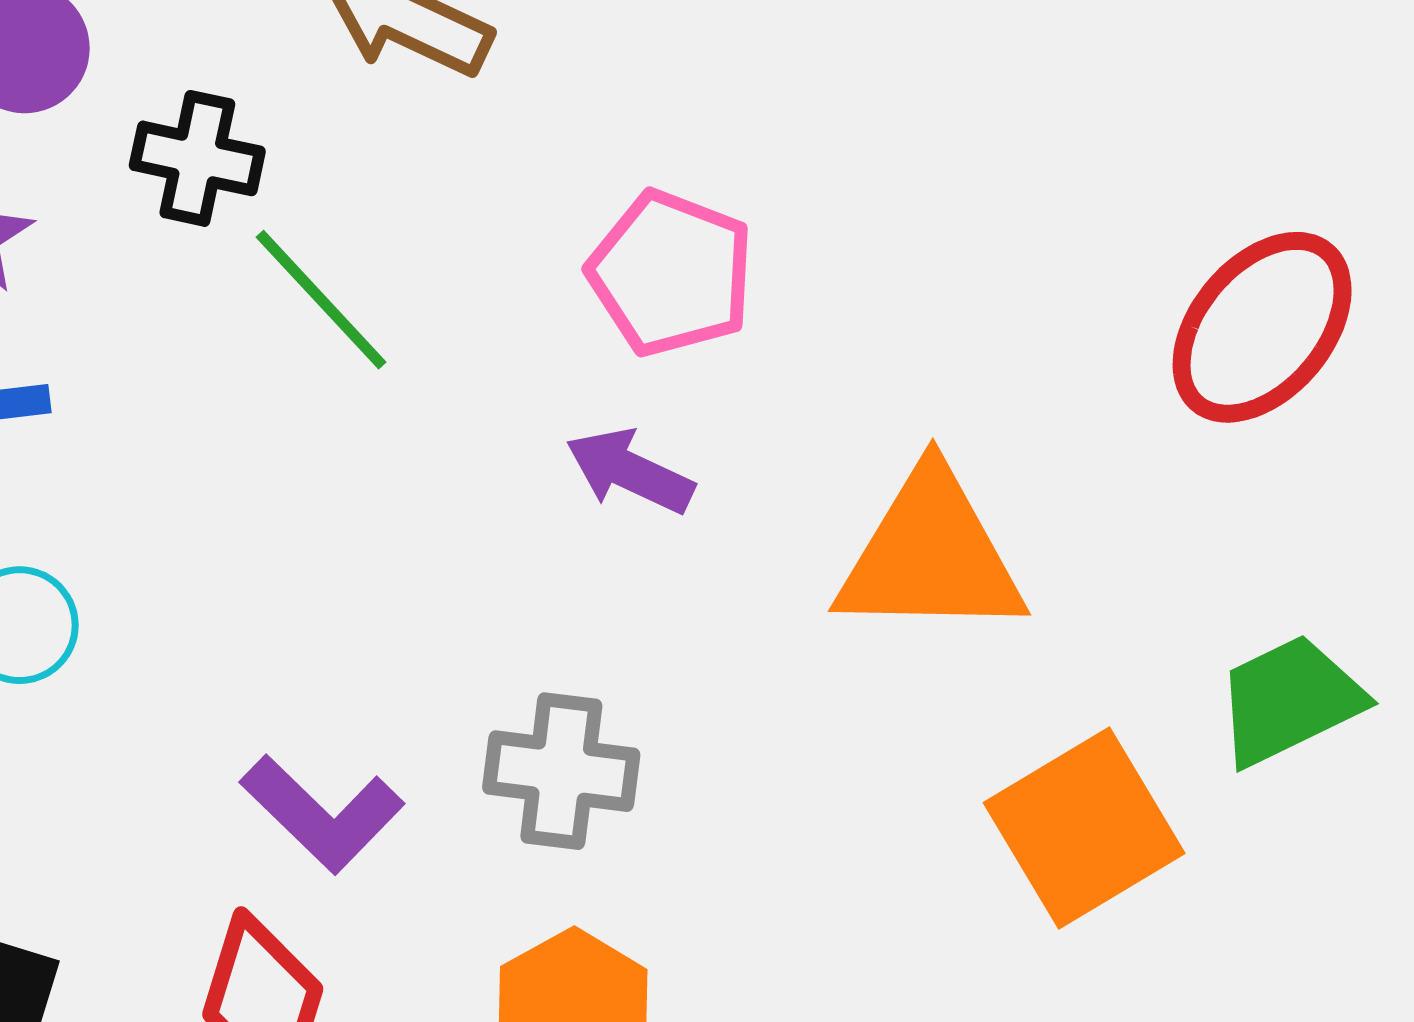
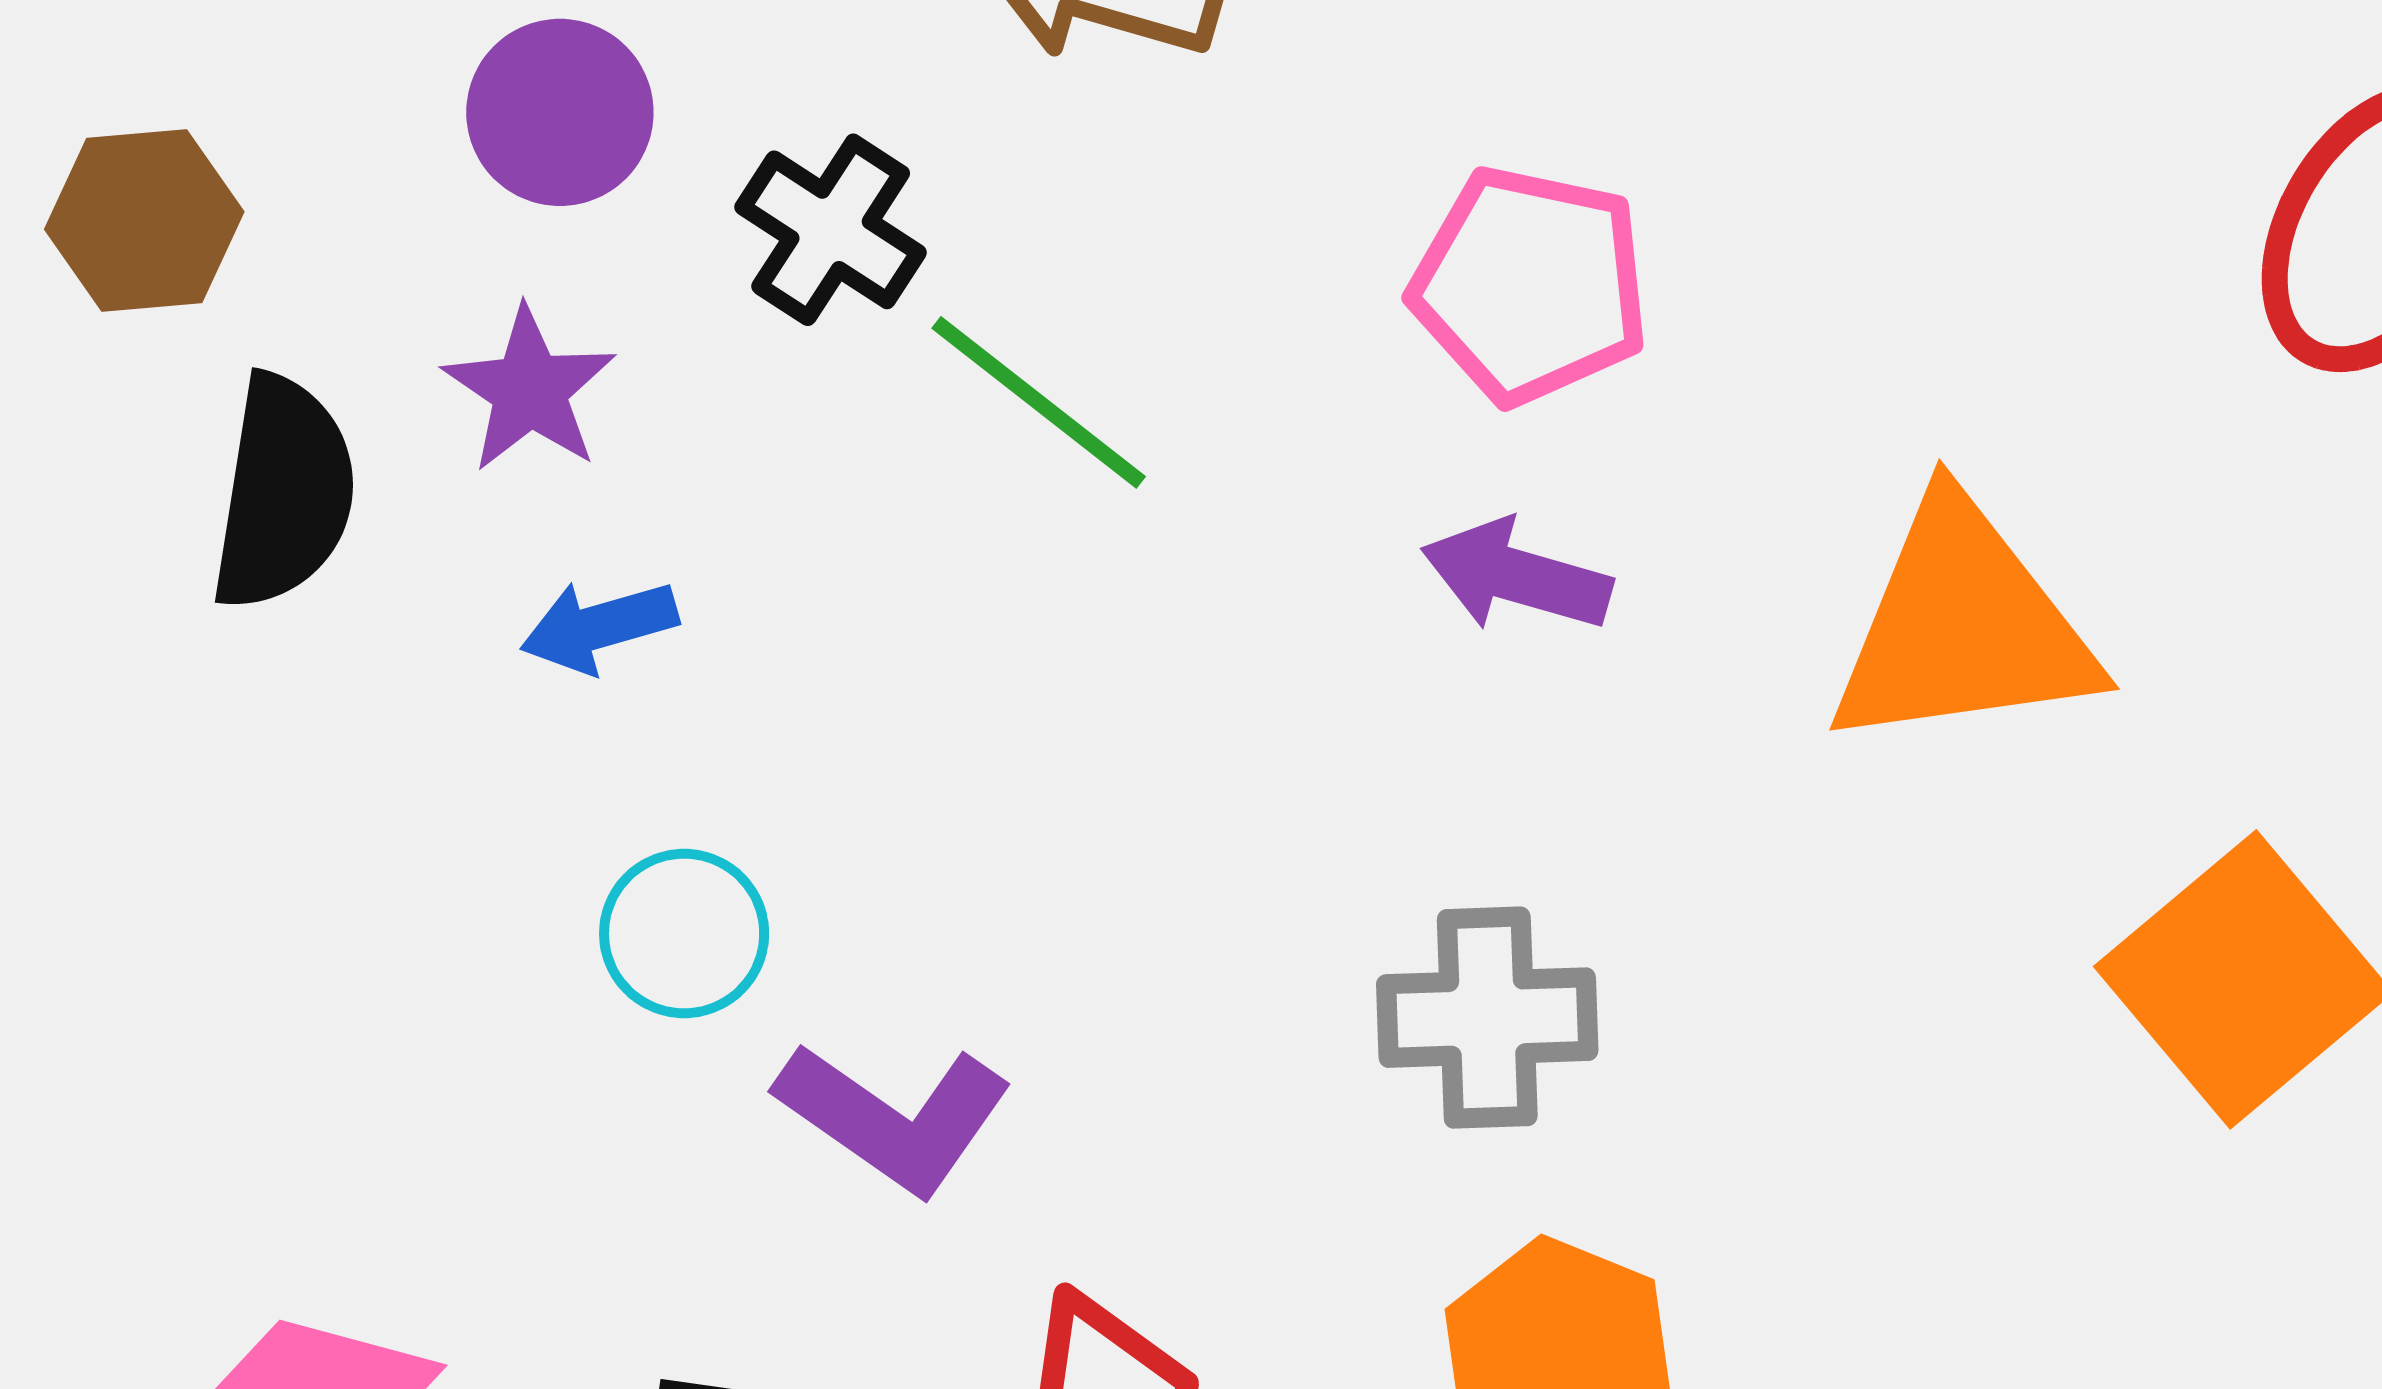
black cross: (197, 158) -> (831, 230), turned 30
purple L-shape: (322, 814) -> (894, 1117), moved

